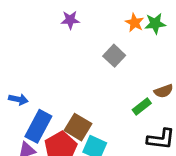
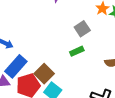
green rectangle: (142, 107) -> (77, 51), moved

